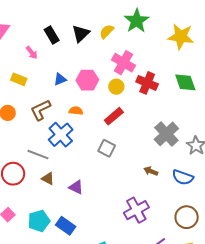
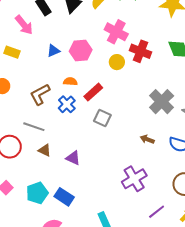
pink arrow: (32, 53) -> (24, 25), size x1.5
yellow circle: (116, 87) -> (117, 62), moved
brown L-shape: (41, 110) -> (40, 94), moved
red rectangle: (114, 116) -> (93, 92), moved
blue cross: (61, 135) -> (67, 104), moved, size x0.7

